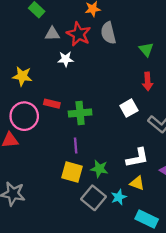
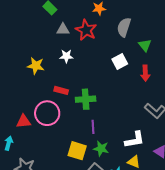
gray semicircle: (108, 33) -> (124, 27), moved, turned 30
white star: (66, 59) -> (66, 56), moved
white square: (129, 108) -> (120, 61), moved
pink circle: (24, 116) -> (47, 113), moved
purple line: (76, 145) -> (93, 127), moved

